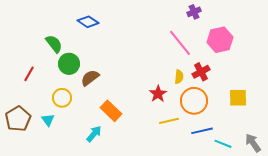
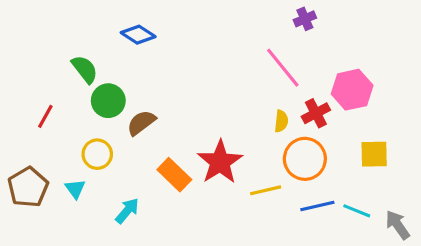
pink hexagon: (220, 40) -> (352, 90), moved
red star: (158, 94) -> (220, 162), moved, size x1.6
cyan arrow: (94, 134) -> (127, 211), moved
cyan line: (223, 144) -> (357, 211), moved

